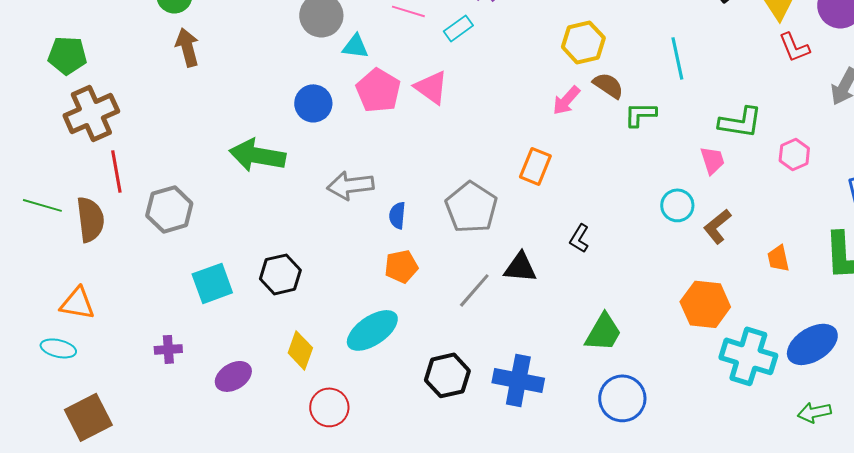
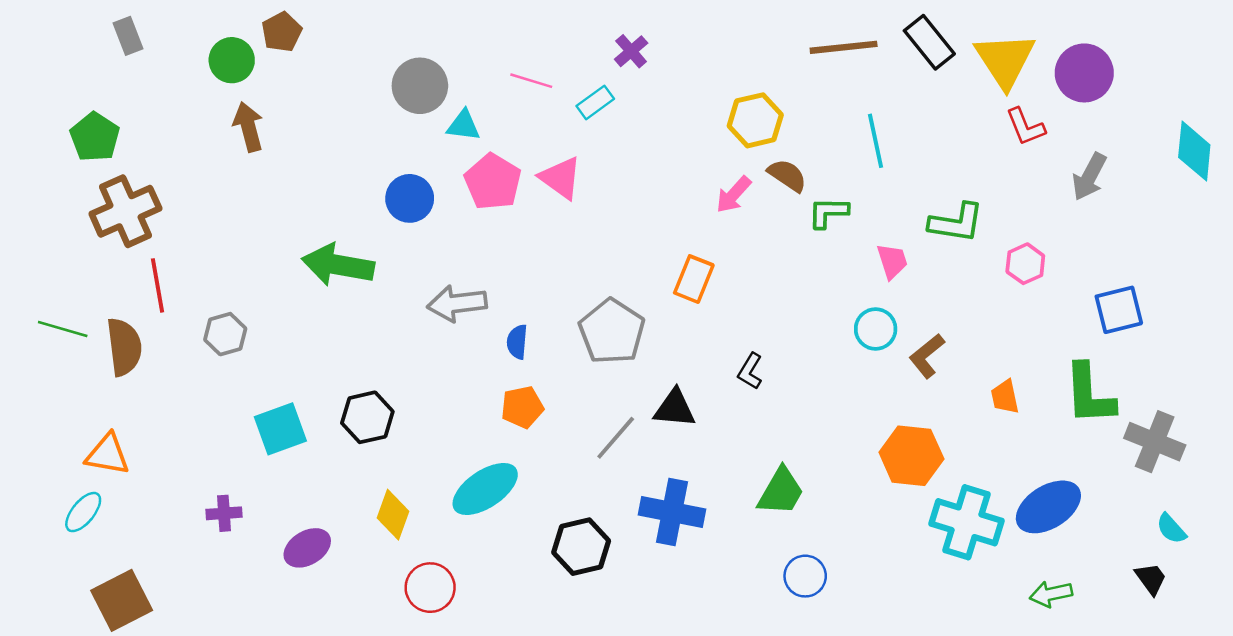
green pentagon: (67, 55) -> (95, 137), turned 30
pink trapezoid: (712, 160) -> (892, 261), moved
gray hexagon: (169, 209) -> (225, 334), size x0.7
cyan ellipse: (58, 348) -> (83, 512), turned -64
blue cross: (518, 380) -> (672, 512), moved
blue circle: (622, 398) -> (805, 576), size x0.7

